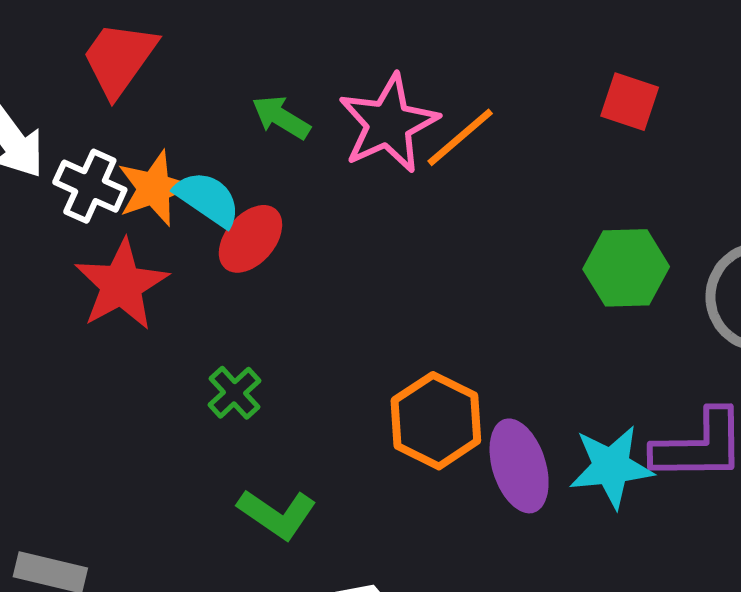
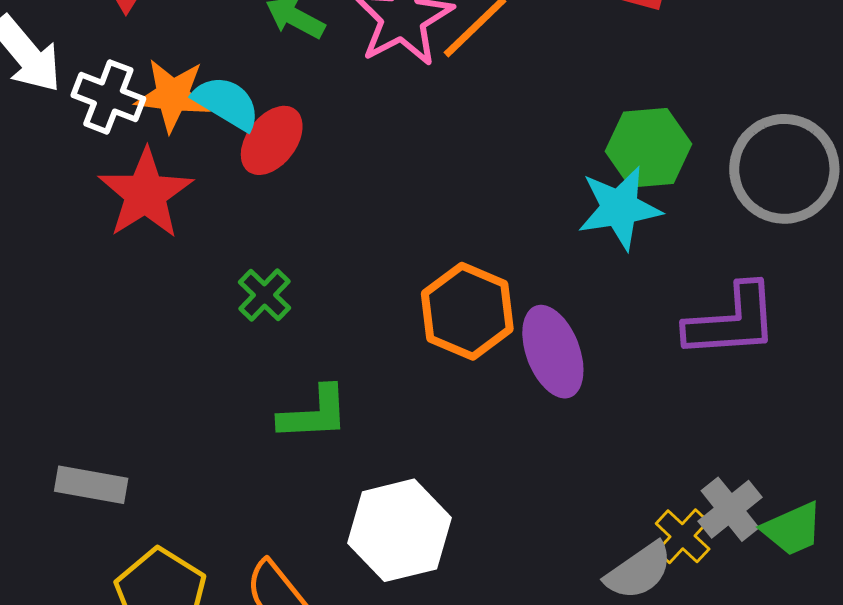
orange star: (154, 188) -> (173, 95), turned 30
cyan star: (611, 467) -> (619, 208), moved
green L-shape: (277, 514) -> (314, 414), turned -34

